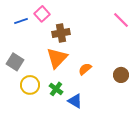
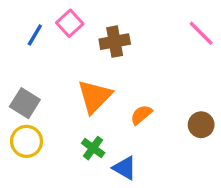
blue line: (21, 21) -> (35, 35), turned -40
brown cross: (61, 33) -> (115, 42), moved
yellow circle: (30, 85) -> (27, 141), moved

